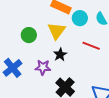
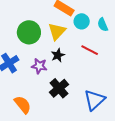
green circle: (29, 35) -> (29, 32), size x1.5

